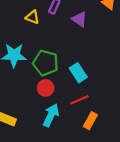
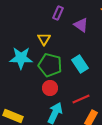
yellow triangle: (32, 17) -> (44, 39), moved, turned 40
cyan rectangle: (78, 73) -> (80, 64), moved

